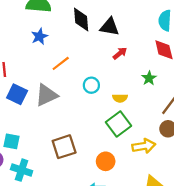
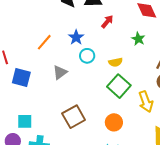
blue star: (39, 36) -> (76, 37), moved
orange line: (61, 63) -> (44, 42), moved
gray triangle: (46, 95) -> (60, 72), moved, size x0.7
yellow arrow: (144, 146) -> (146, 102), turned 90

